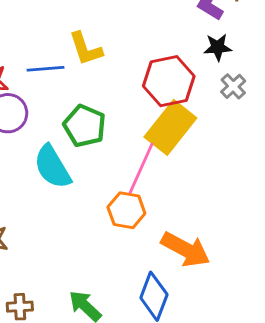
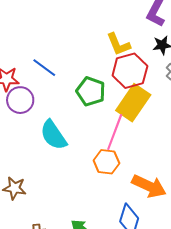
yellow L-shape: (86, 49) -> (118, 44), moved
blue line: (45, 69) -> (44, 68), turned 45
green pentagon: (85, 126) -> (91, 91), moved

